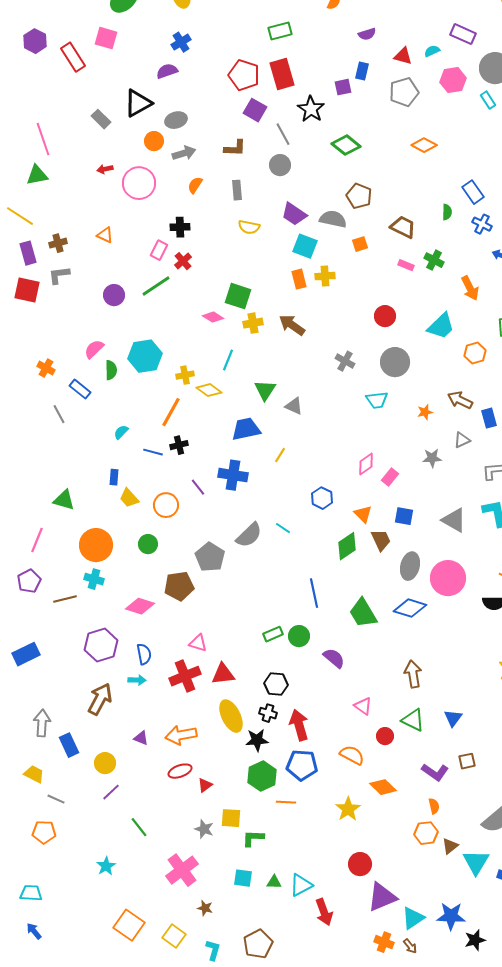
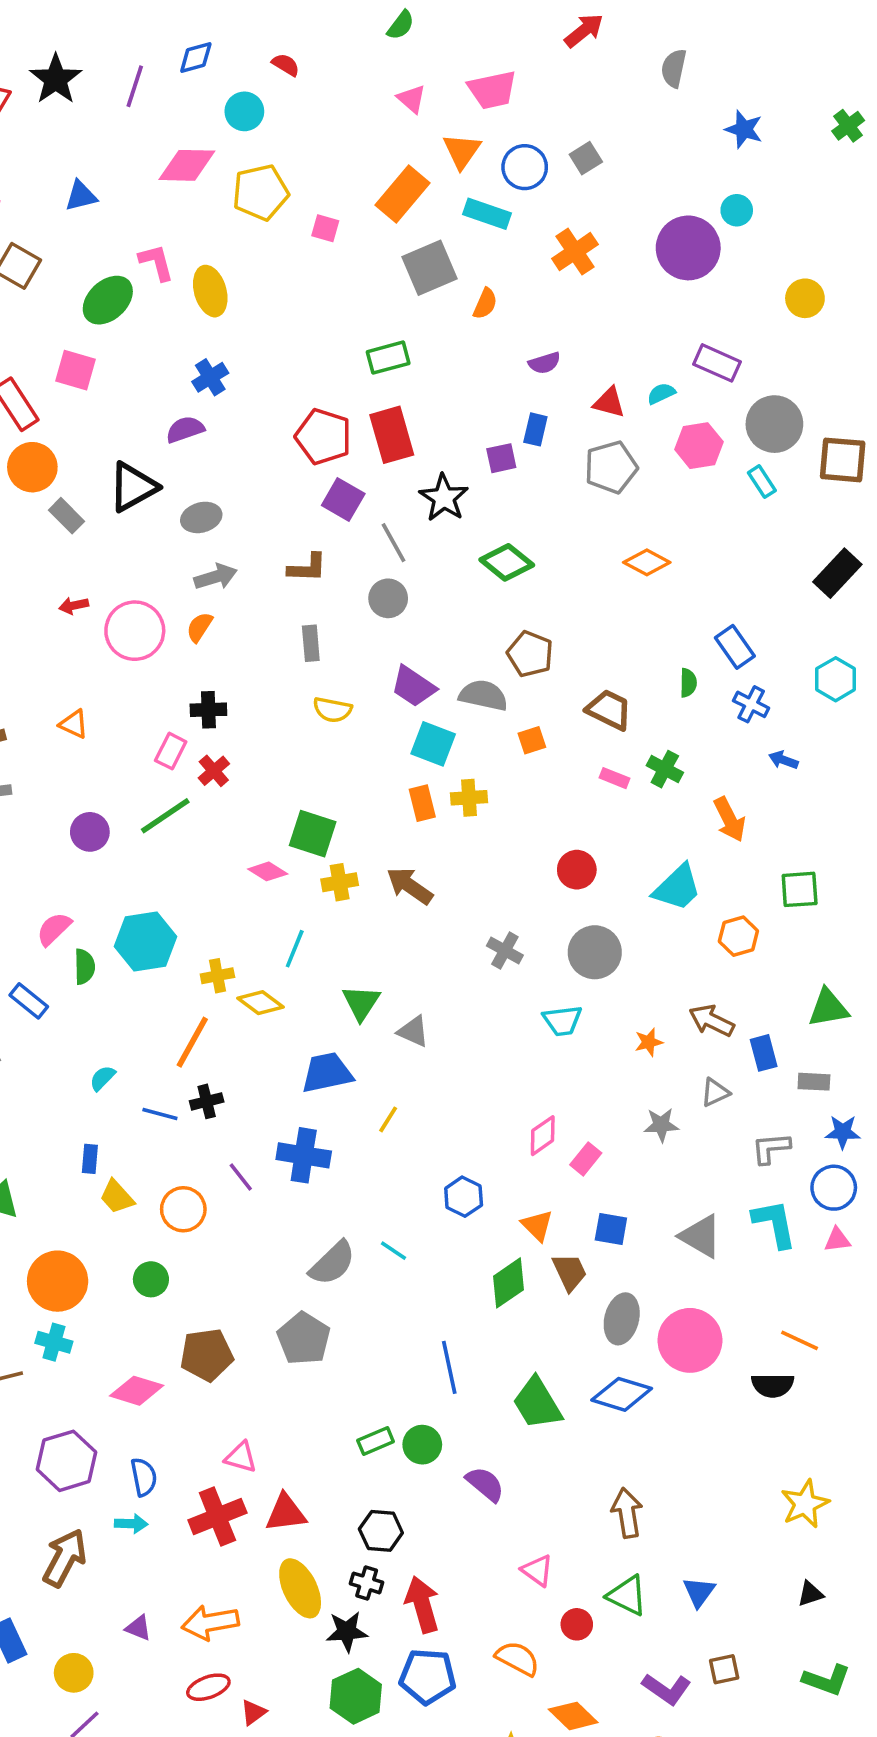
orange circle: (154, 141) -> (32, 467), moved, size x1.4
orange semicircle: (195, 185) -> (199, 627), moved
gray pentagon: (210, 557) -> (304, 1339), moved

